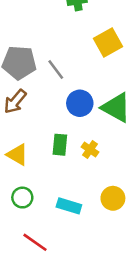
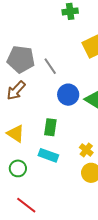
yellow cross: (90, 149) -> (86, 150), moved
cyan rectangle: (69, 206) -> (48, 155), moved

